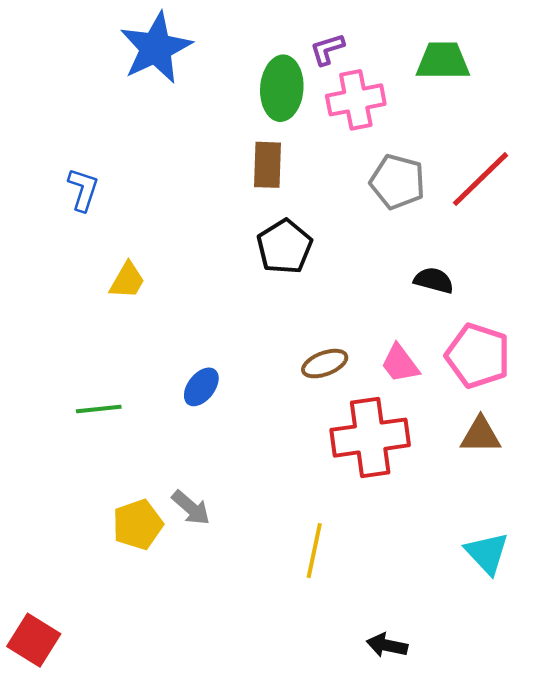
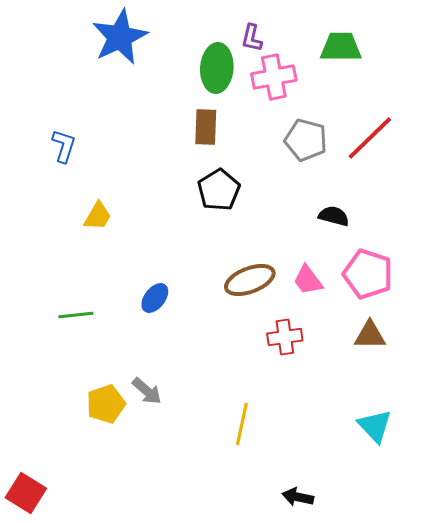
purple L-shape: (327, 49) -> (252, 38), turned -60
brown ellipse: (325, 364) -> (250, 280), size x1.4
red cross: (370, 438) -> (285, 337), size x0.6

